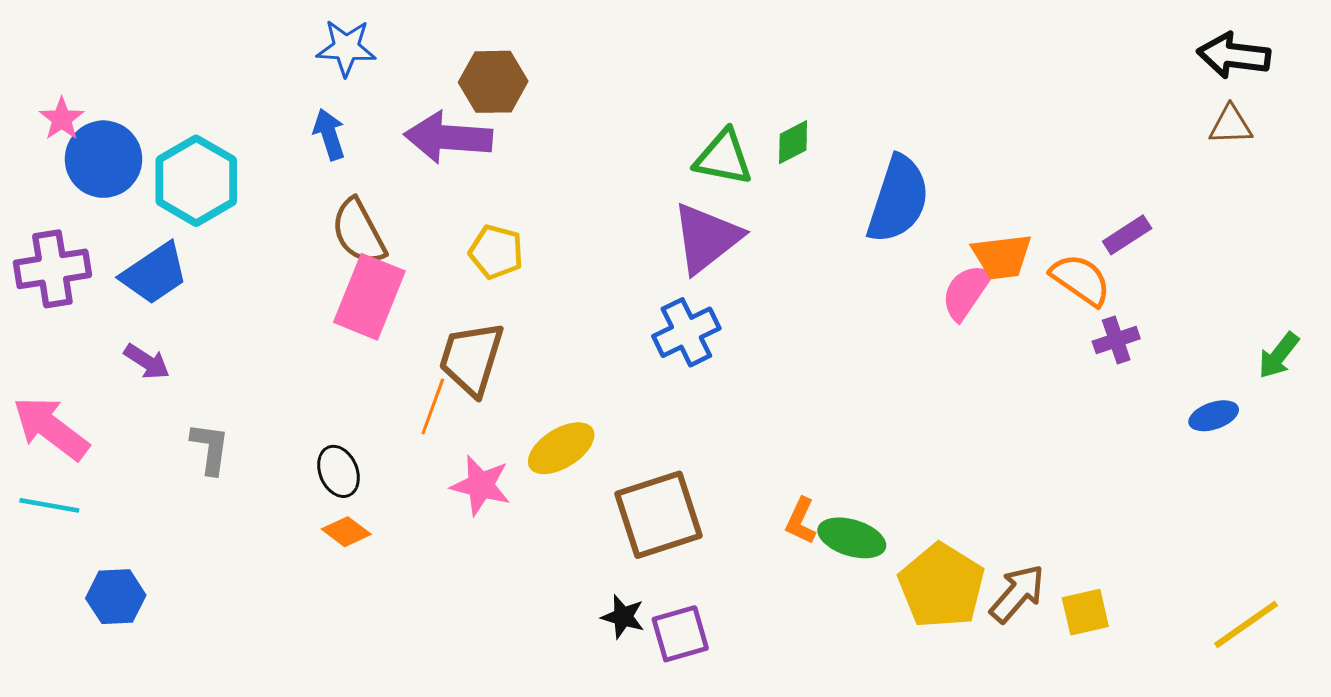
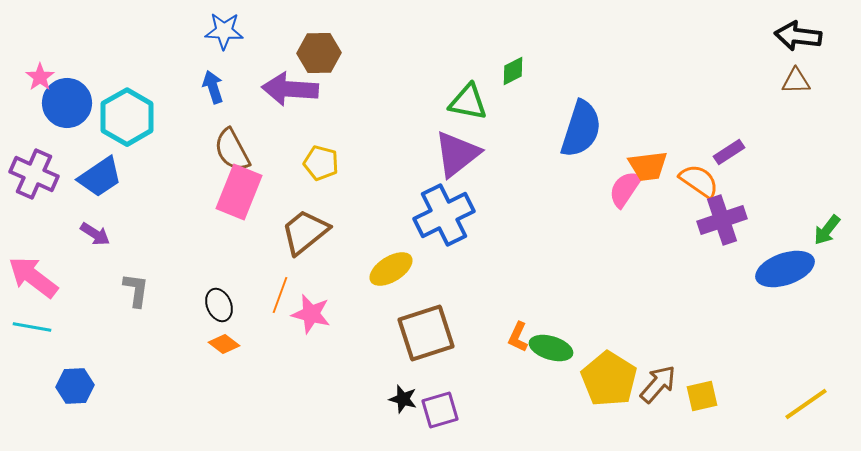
green diamond: (793, 142) -> (513, 71), moved
purple cross: (52, 269) -> (34, 174), turned 33
blue cross: (686, 332) -> (444, 215), size x1.4
purple cross: (1116, 340) -> (722, 220), size x1.6
brown trapezoid: (471, 359) -> (305, 232), turned 34
orange line: (433, 406) -> (280, 295), moved
blue ellipse: (1214, 416) -> (785, 269), size x1.8
yellow ellipse: (561, 448) -> (391, 269), moved

